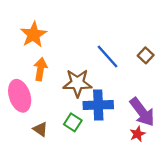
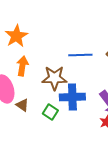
blue line: (107, 57) -> (80, 55), turned -50
brown triangle: (40, 129) -> (22, 105), moved

